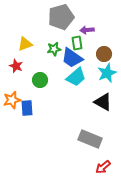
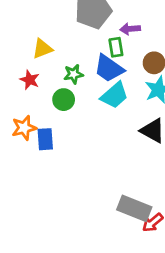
green star: (54, 49) -> (73, 74), moved
gray rectangle: (90, 139) -> (134, 208), moved

